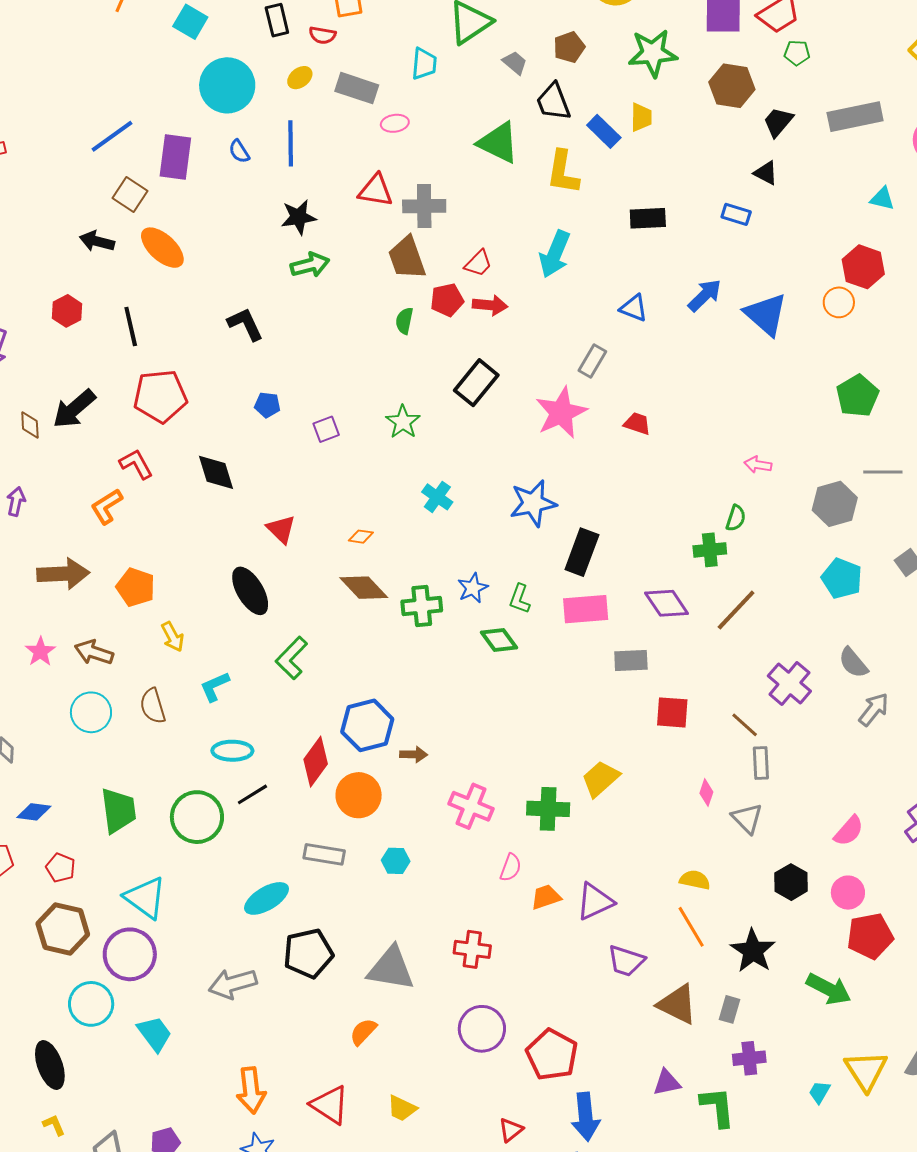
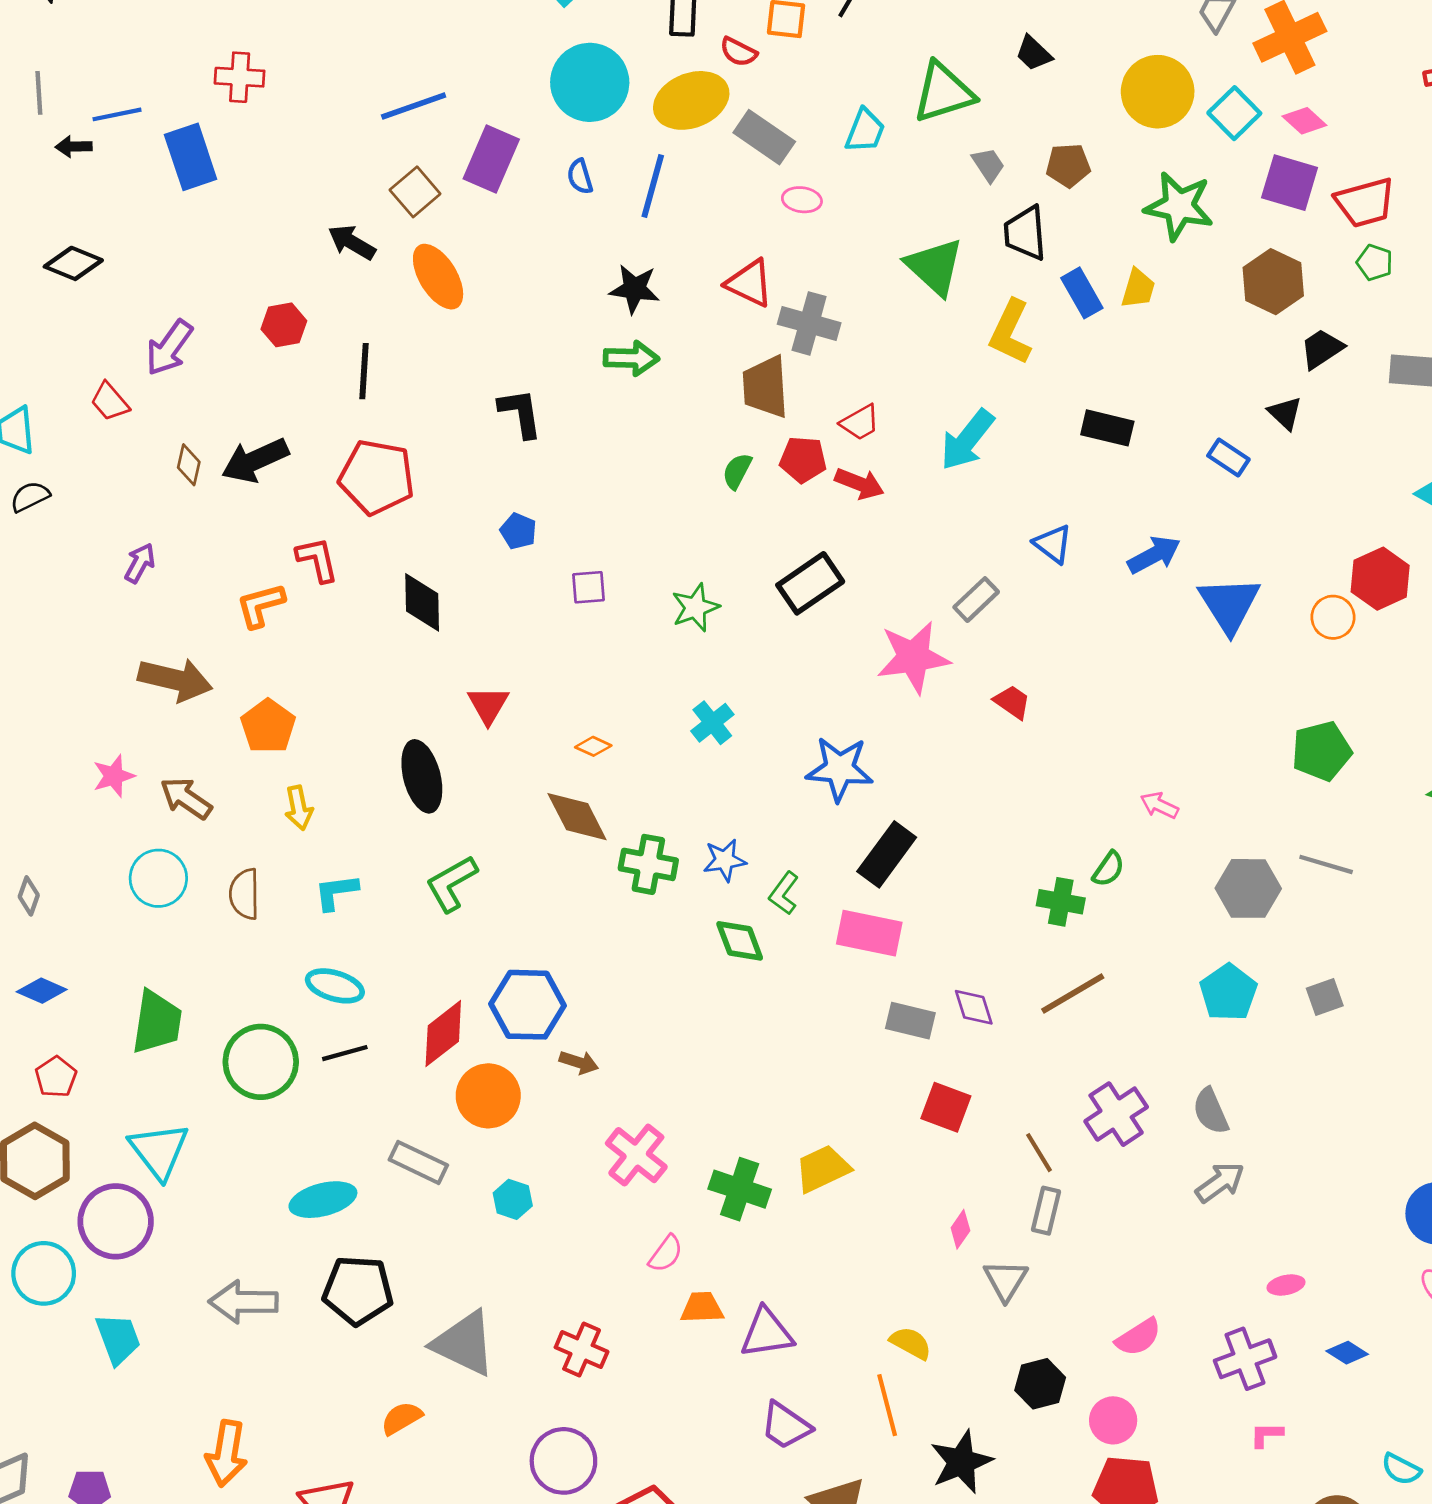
yellow ellipse: (300, 78) -> (691, 100), size x2.0
purple diamond: (667, 603) -> (974, 1007), moved, size x0.7

